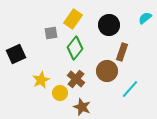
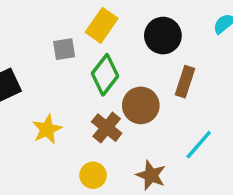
brown circle: (107, 71) -> (141, 105), moved
yellow circle: (60, 93) -> (93, 175), moved
brown star: (82, 107) -> (151, 175), moved

